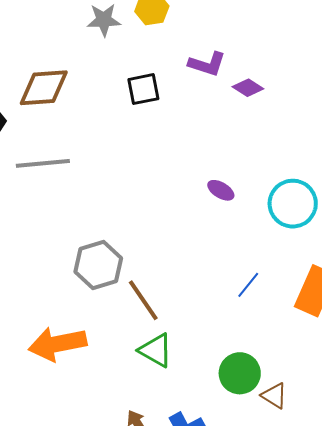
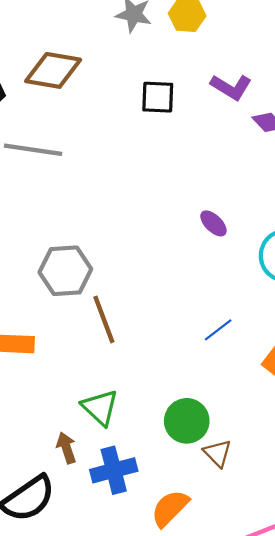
green triangle: (156, 350) -> (100, 407), moved

